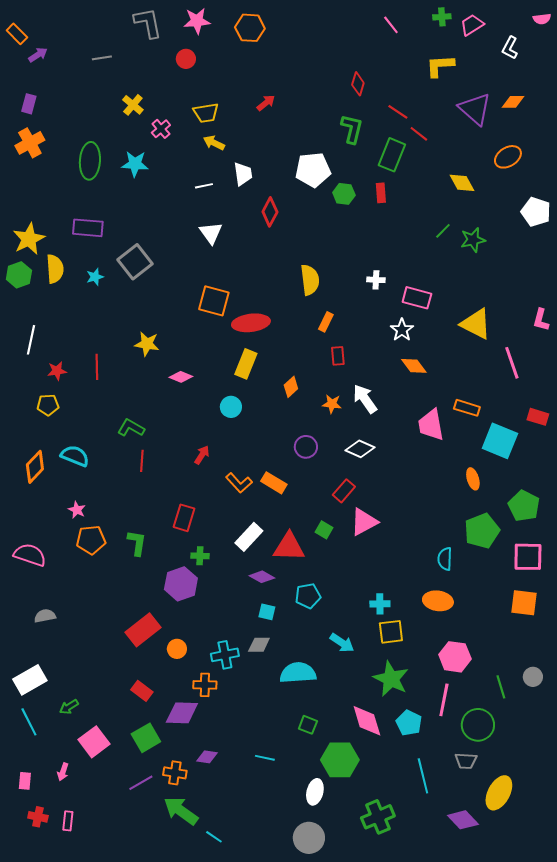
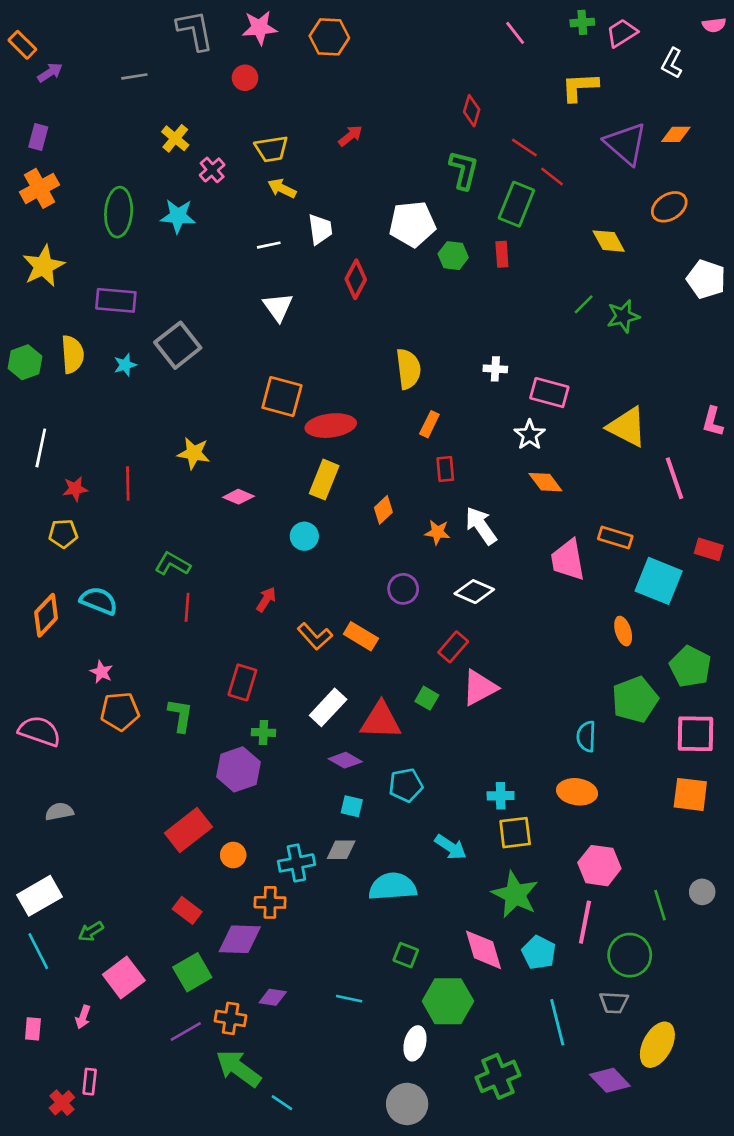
yellow star: (29, 239) -> (43, 266), moved
red cross: (38, 817) -> (62, 1103), moved, turned 36

